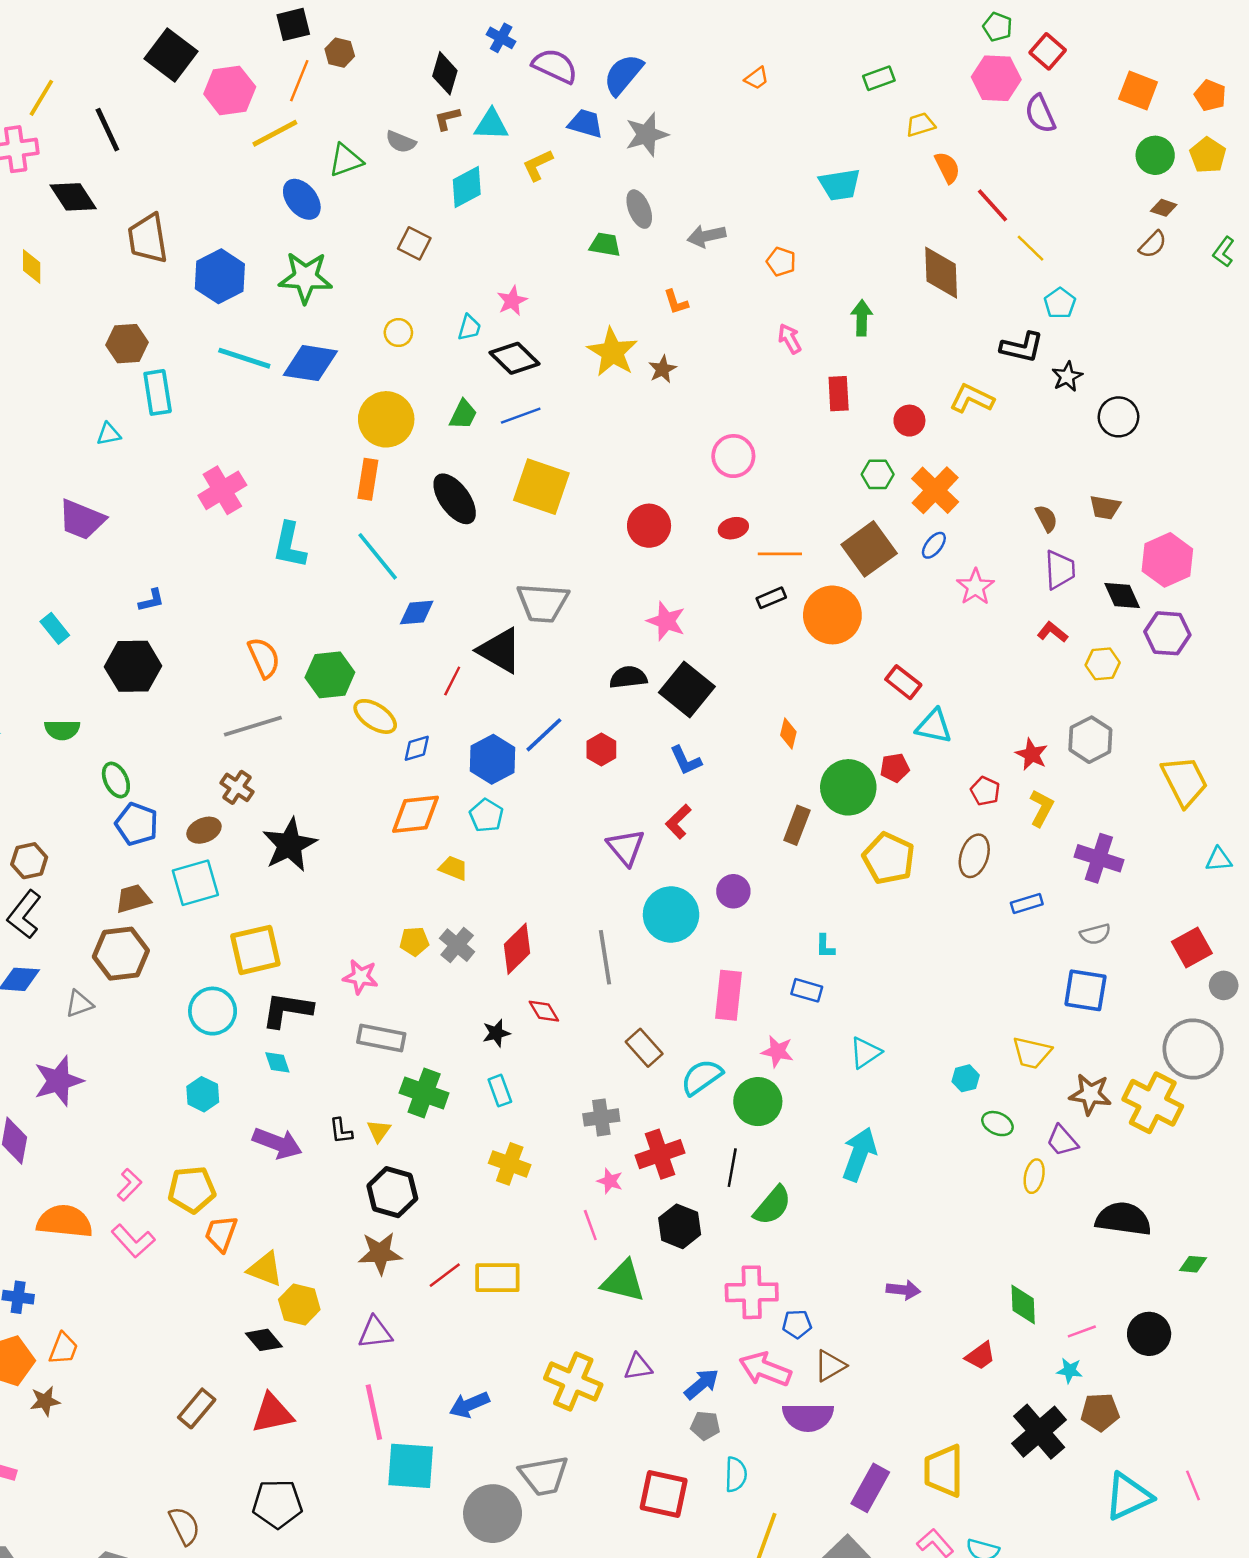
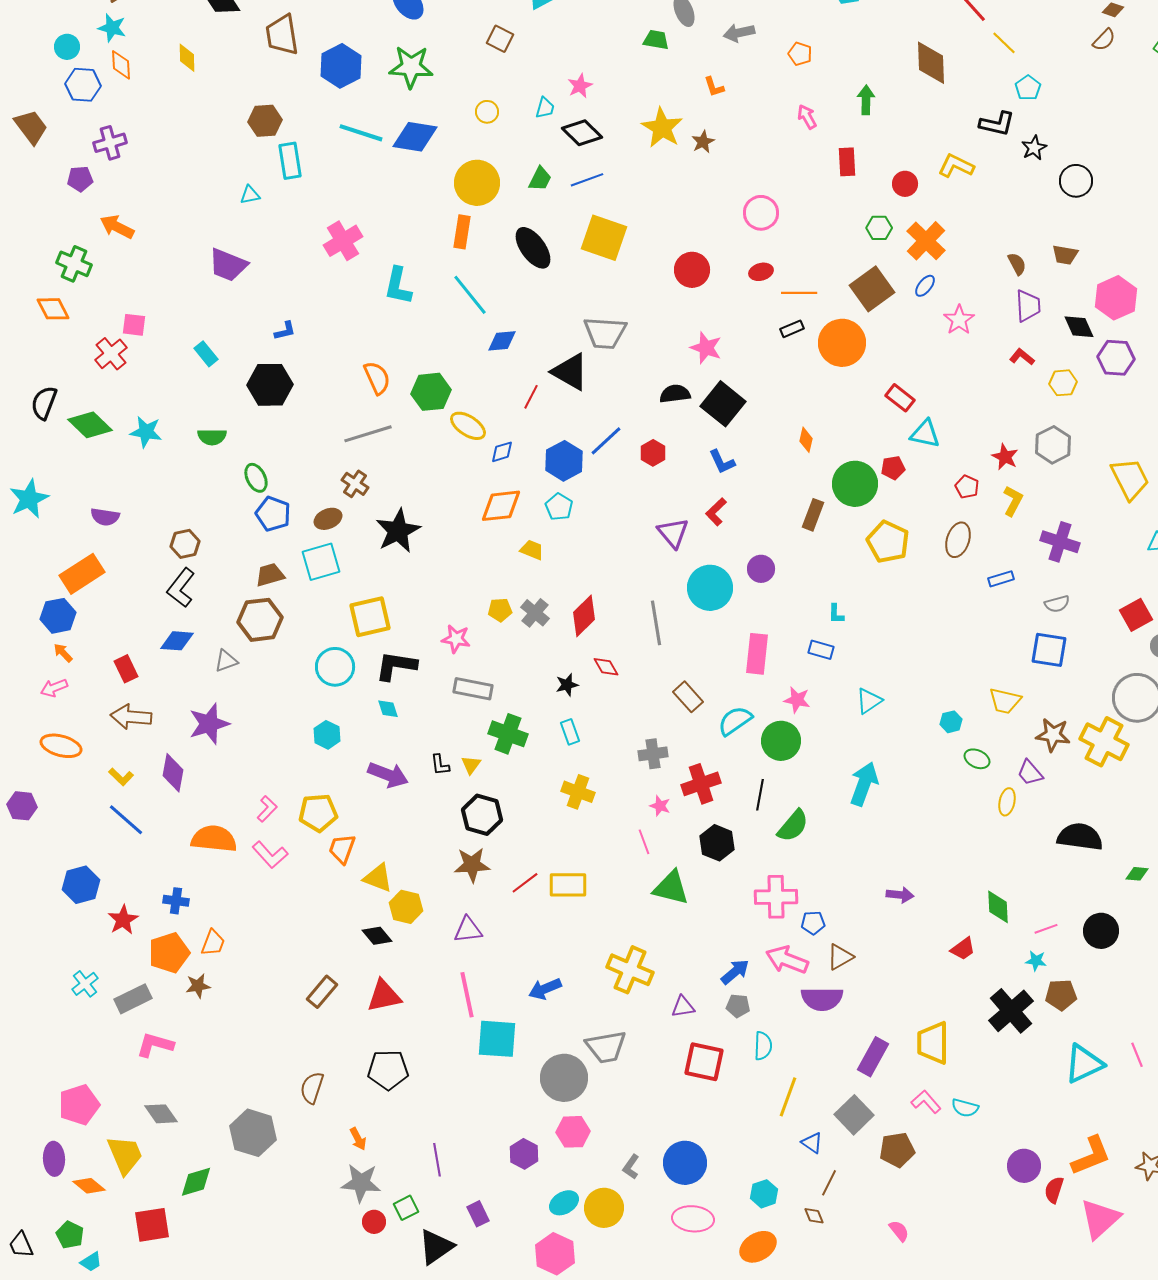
purple triangle: (638, 1367) -> (683, 1007), moved
brown semicircle: (184, 1526) -> (312, 1088), turned -136

